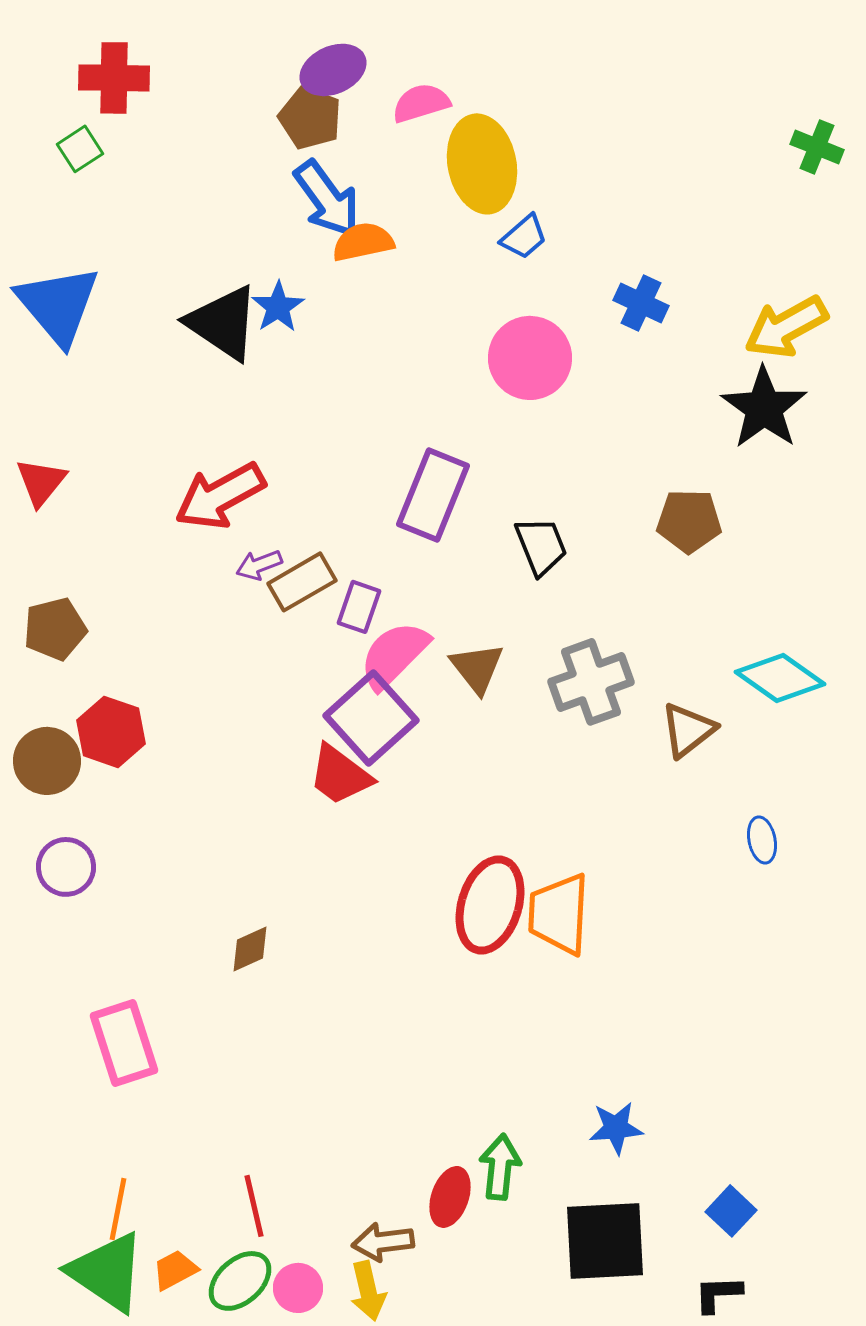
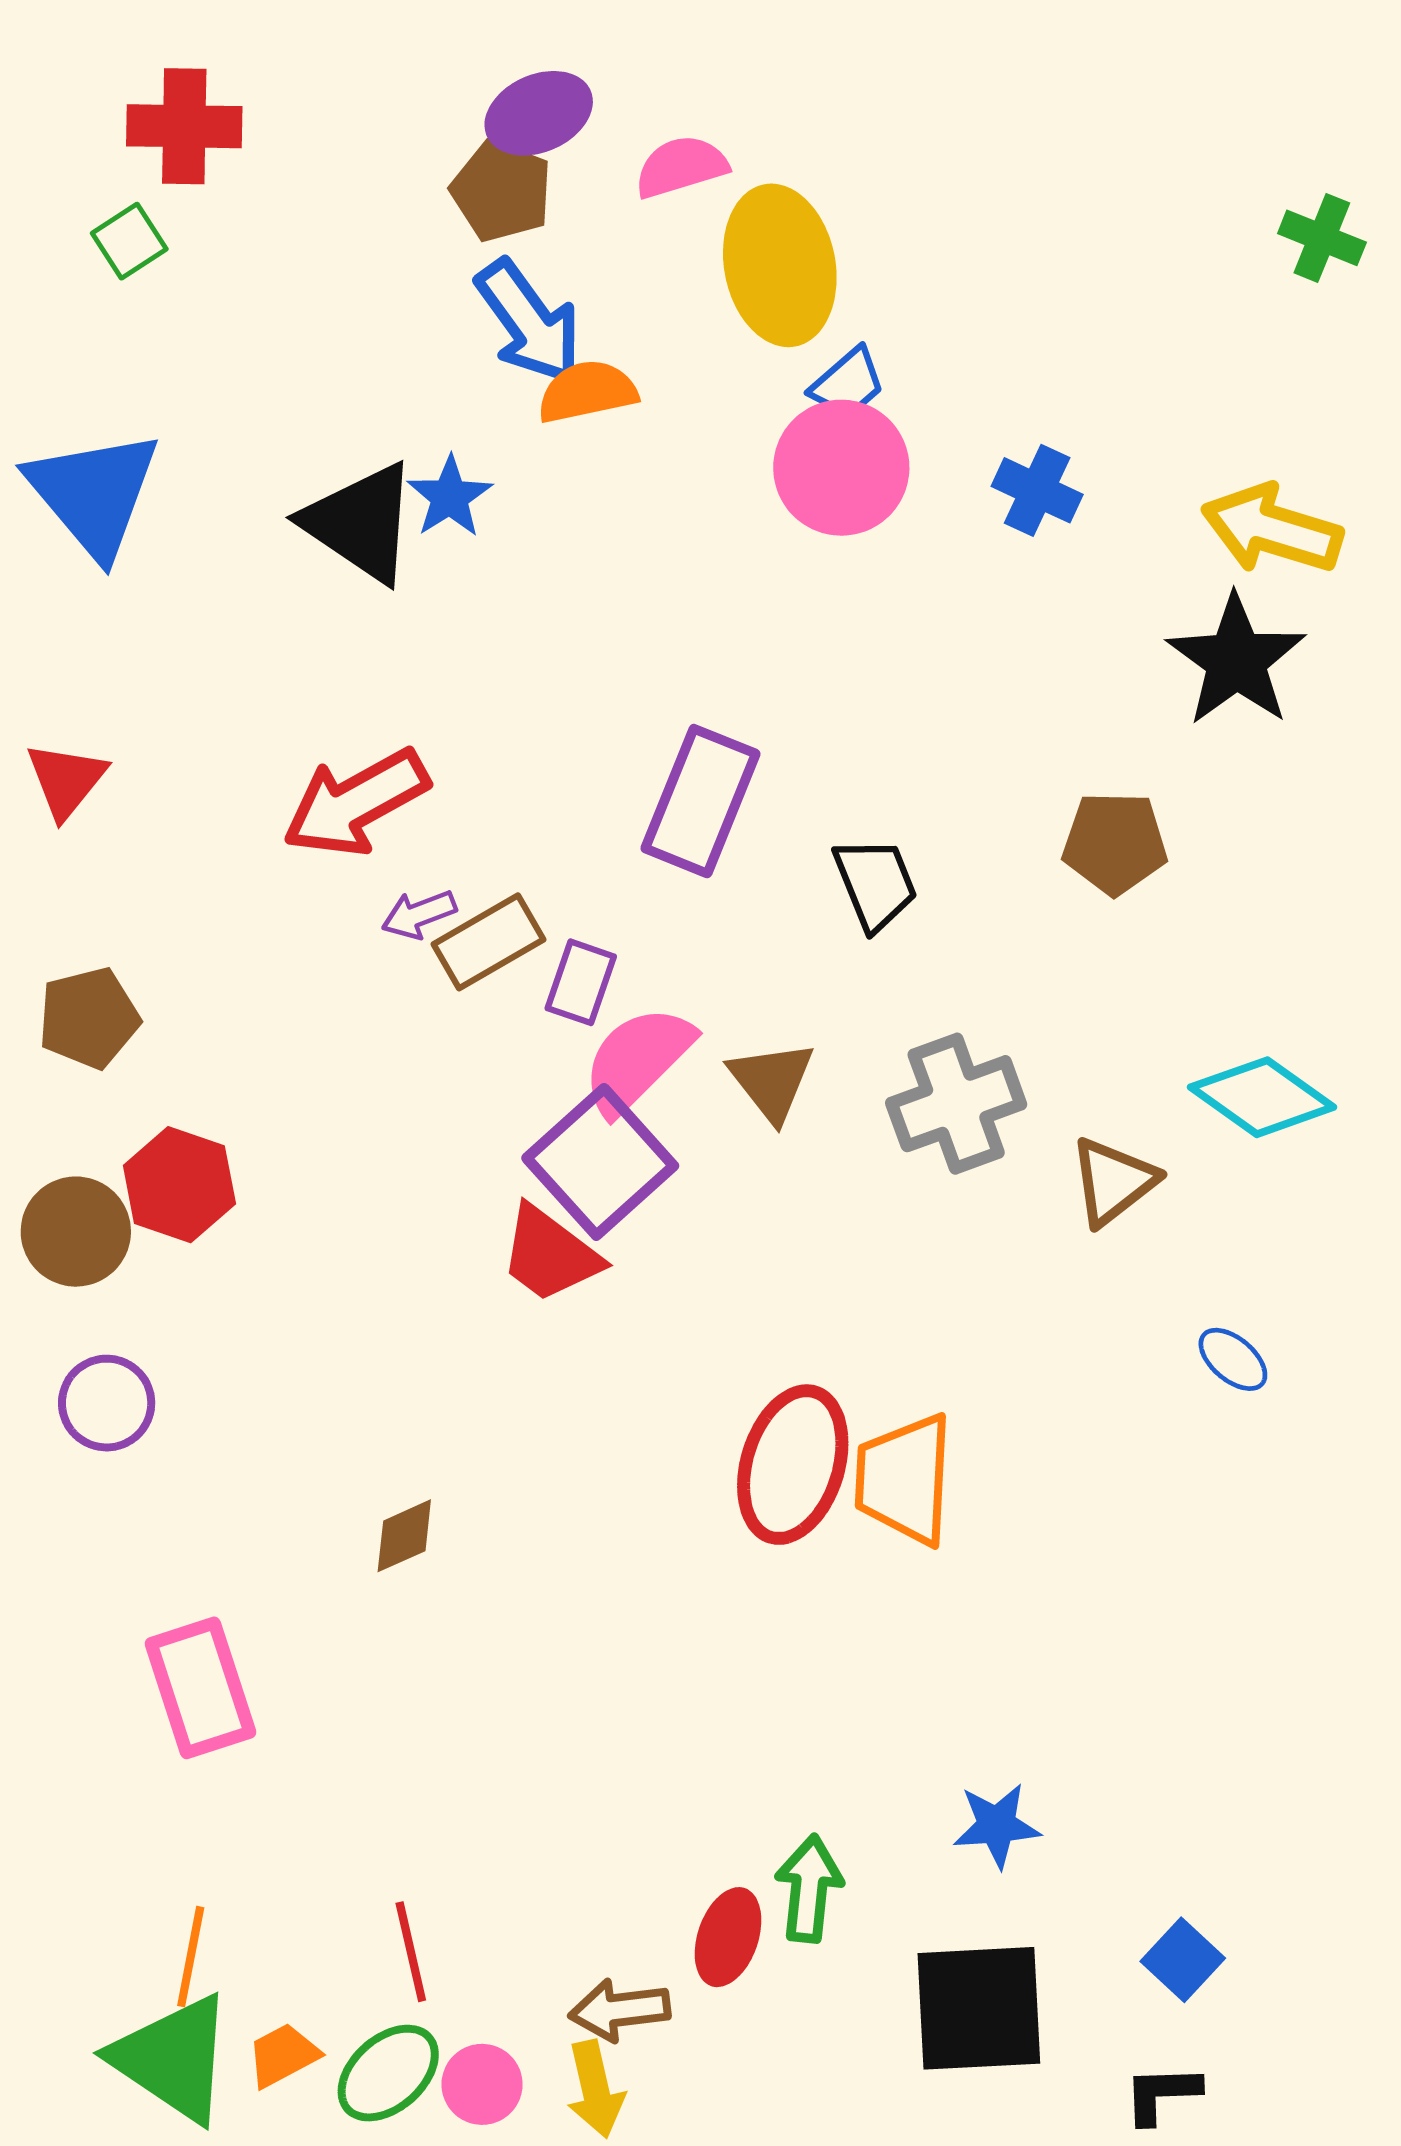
yellow arrow: (786, 327) -> (1272, 529), turned 46
pink circle: (530, 358) -> (841, 468), moved
blue ellipse: (762, 840) -> (1233, 1359), turned -39

